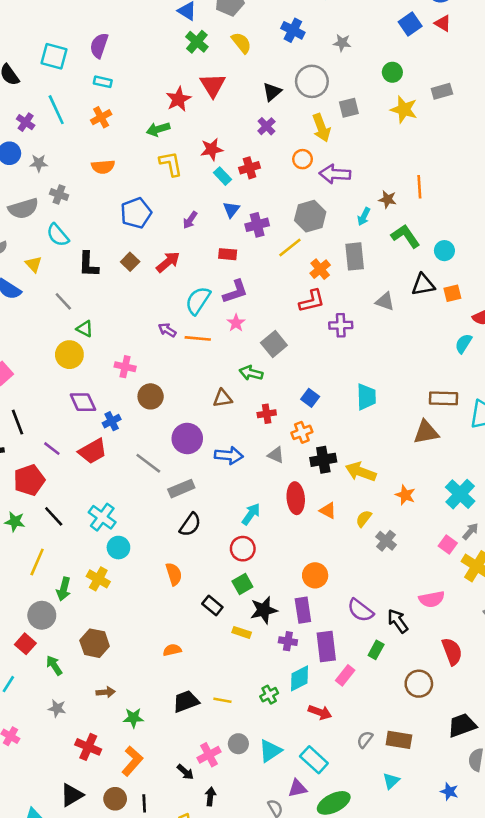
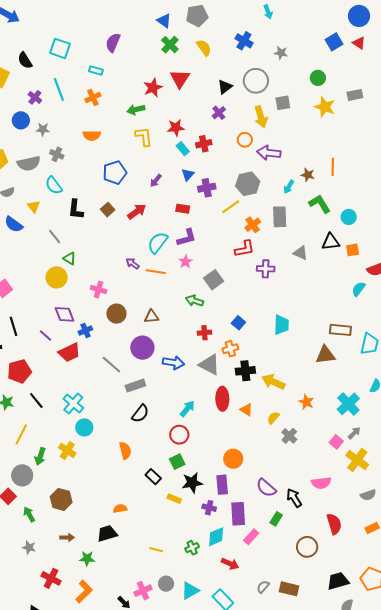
purple semicircle: (99, 45) -> (113, 43), moved
brown triangle: (223, 398) -> (151, 317), moved
purple line: (52, 449) -> (45, 335), moved
gray triangle: (276, 455) -> (209, 365), size x1.6
black trapezoid: (186, 701) -> (107, 534), moved

